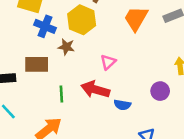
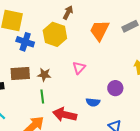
brown star: (66, 47) -> (44, 75), moved
red arrow: (95, 90) -> (65, 115), moved
purple circle: (160, 91) -> (115, 88), moved

